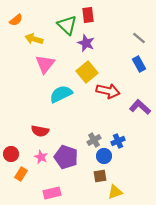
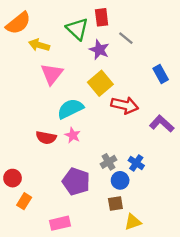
orange semicircle: (16, 20) -> (18, 23), size x1.6
gray line: (139, 38) -> (126, 38), moved
red semicircle: (40, 131) -> (46, 138), moved
blue cross: (118, 141) -> (136, 163), turned -32
pink star: (41, 157) -> (73, 135), moved

